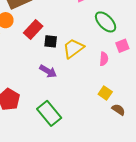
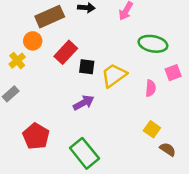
green ellipse: (106, 22) -> (153, 44), turned -35
purple arrow: (48, 71) -> (84, 103), turned -60

